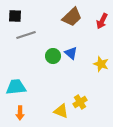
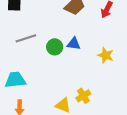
gray line: (26, 35) -> (26, 38), moved
blue triangle: (71, 53) -> (74, 44), turned -32

